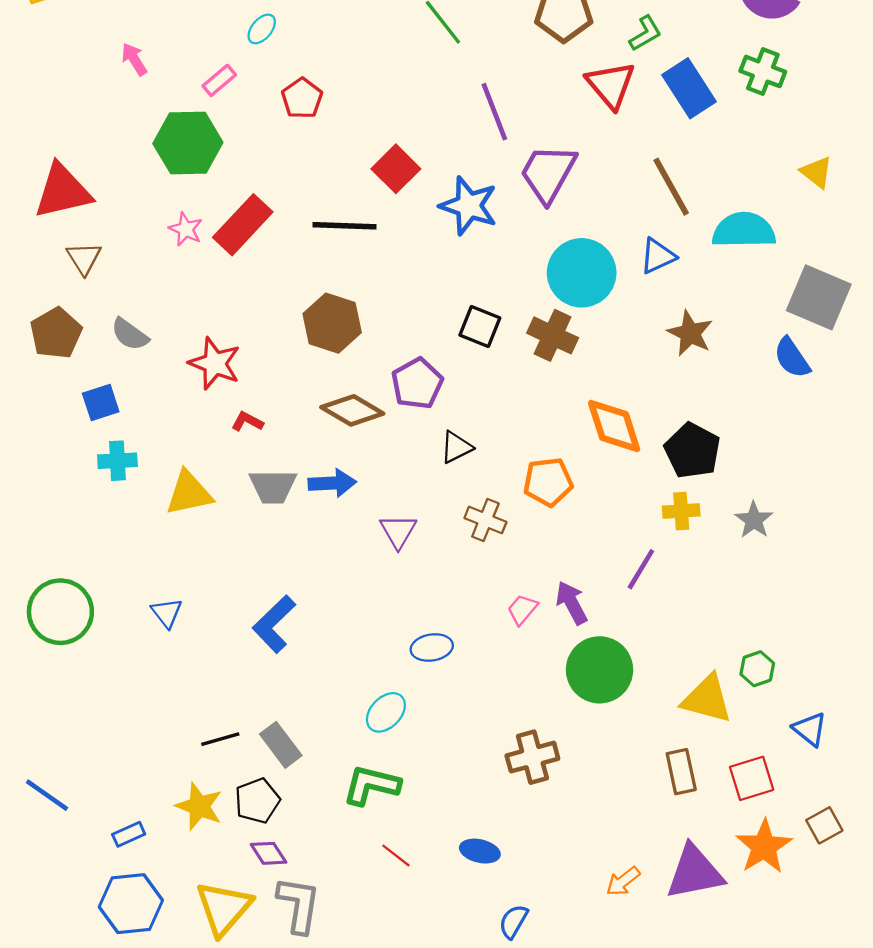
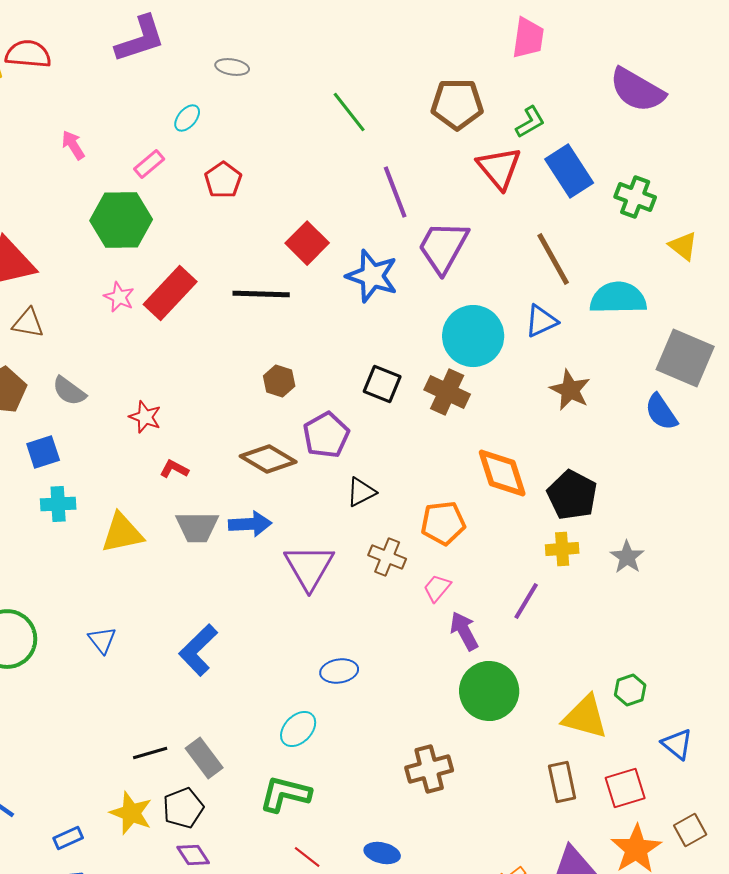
green cross: (763, 71) -> (635, 197), moved
brown triangle: (84, 258) -> (28, 323), turned -48
brown hexagon: (332, 323) -> (279, 381), moved, size x0.6
red star: (215, 363) -> (145, 417), size x0.7
purple triangle: (398, 531) -> (309, 567), size x1.5
pink trapezoid: (522, 609) -> (437, 588), moved

